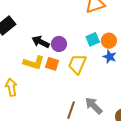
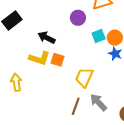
purple circle: (59, 44) -> (78, 18), moved
yellow trapezoid: (77, 64) -> (84, 77), moved

